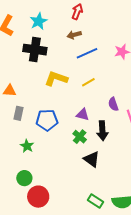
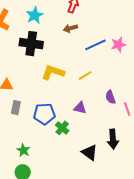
blue line: (87, 53) -> (95, 45), moved
black arrow: (102, 131) -> (113, 139), moved
green cross: (80, 137) -> (62, 128), moved
green star: (27, 146) -> (23, 150), moved

